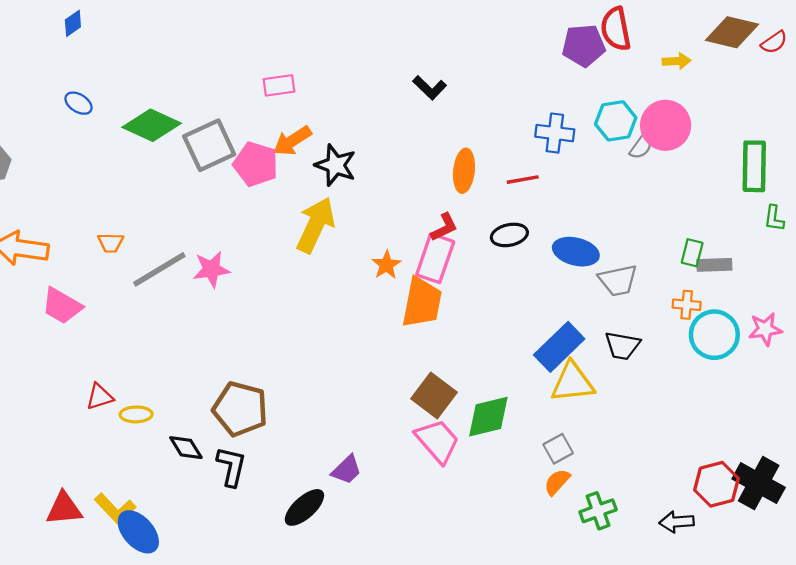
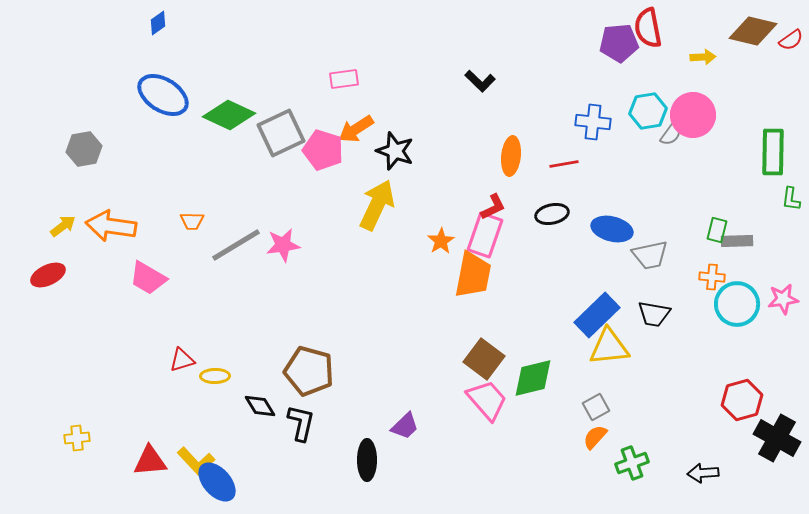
blue ellipse: (78, 103) -> (163, 95), size x2.0
red hexagon: (717, 484) -> (742, 400), moved
black ellipse: (304, 507) -> (367, 460), turned -48

